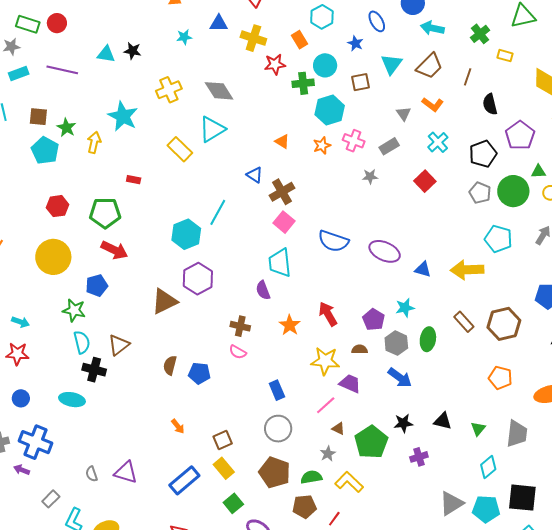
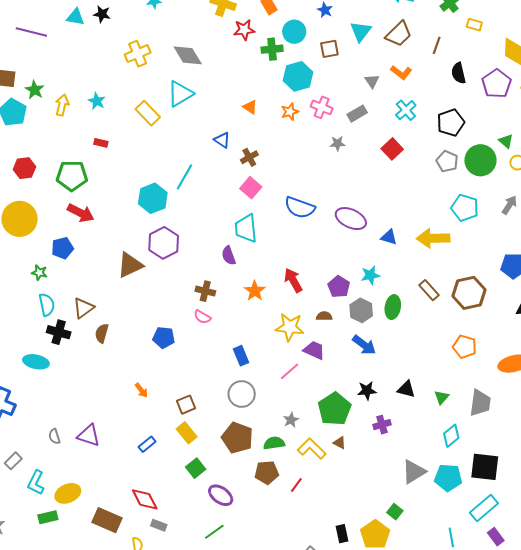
cyan star: (123, 116) -> (97, 101), moved, size x0.6
purple pentagon: (520, 135) -> (497, 84), moved
green triangle: (538, 172) -> (506, 141), turned 42
brown cross: (282, 192) -> (249, 157), size x0.7
green star: (74, 310) -> (39, 273), size x0.7
brown semicircle: (170, 365) -> (102, 333), moved
brown triangle: (338, 429) -> (340, 443), moved
blue rectangle: (184, 480) -> (147, 444), size x0.6

